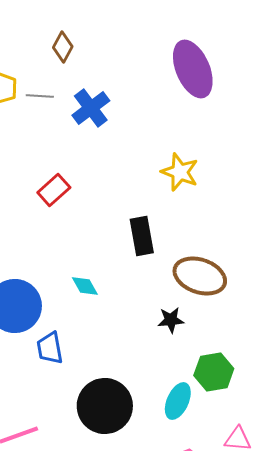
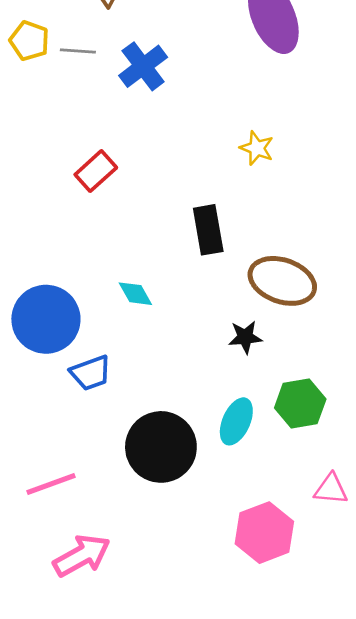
yellow star: (180, 172) -> (257, 148), size x0.7
blue trapezoid: (50, 348) -> (91, 373), turned -100
cyan ellipse: (178, 401) -> (236, 421), moved

